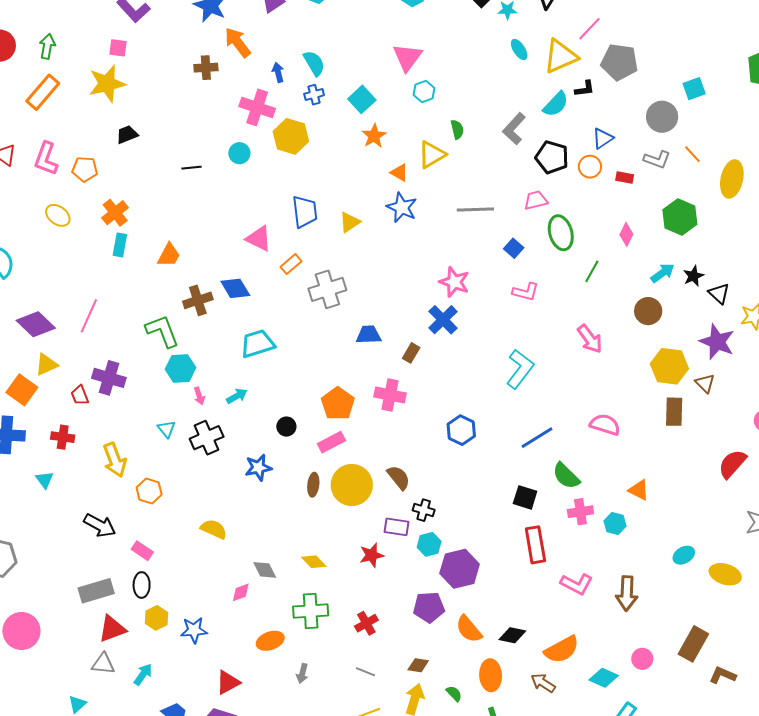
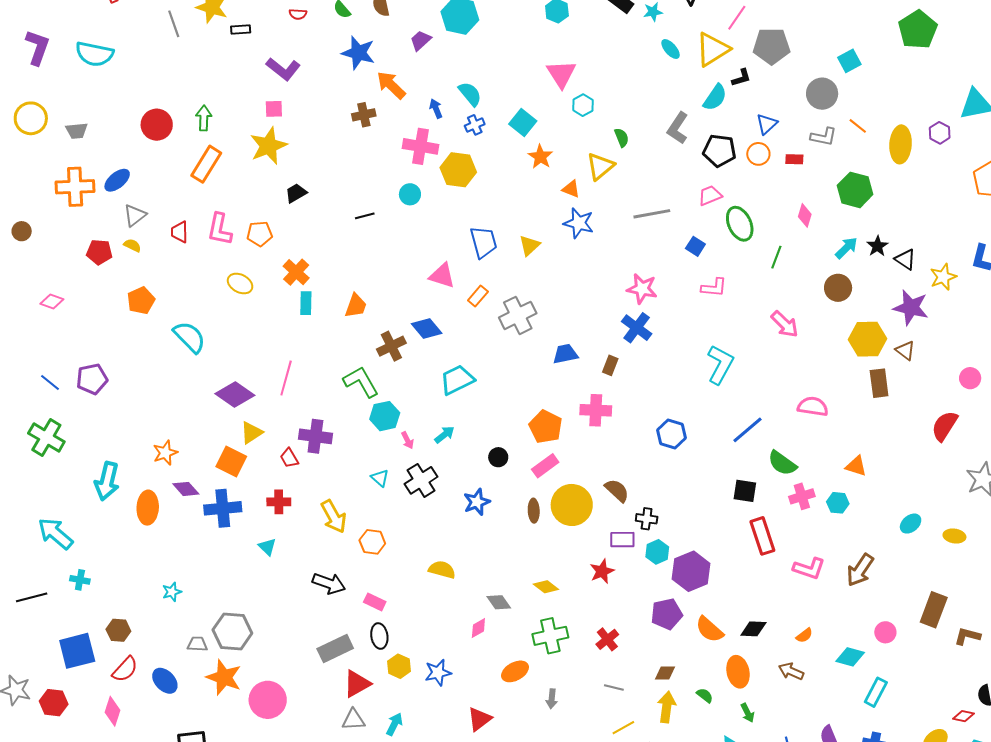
yellow ellipse: (725, 574) -> (954, 536), size x0.7
brown arrow: (627, 593) -> (860, 570), turned 40
orange semicircle: (562, 649) -> (804, 635), size x0.5

